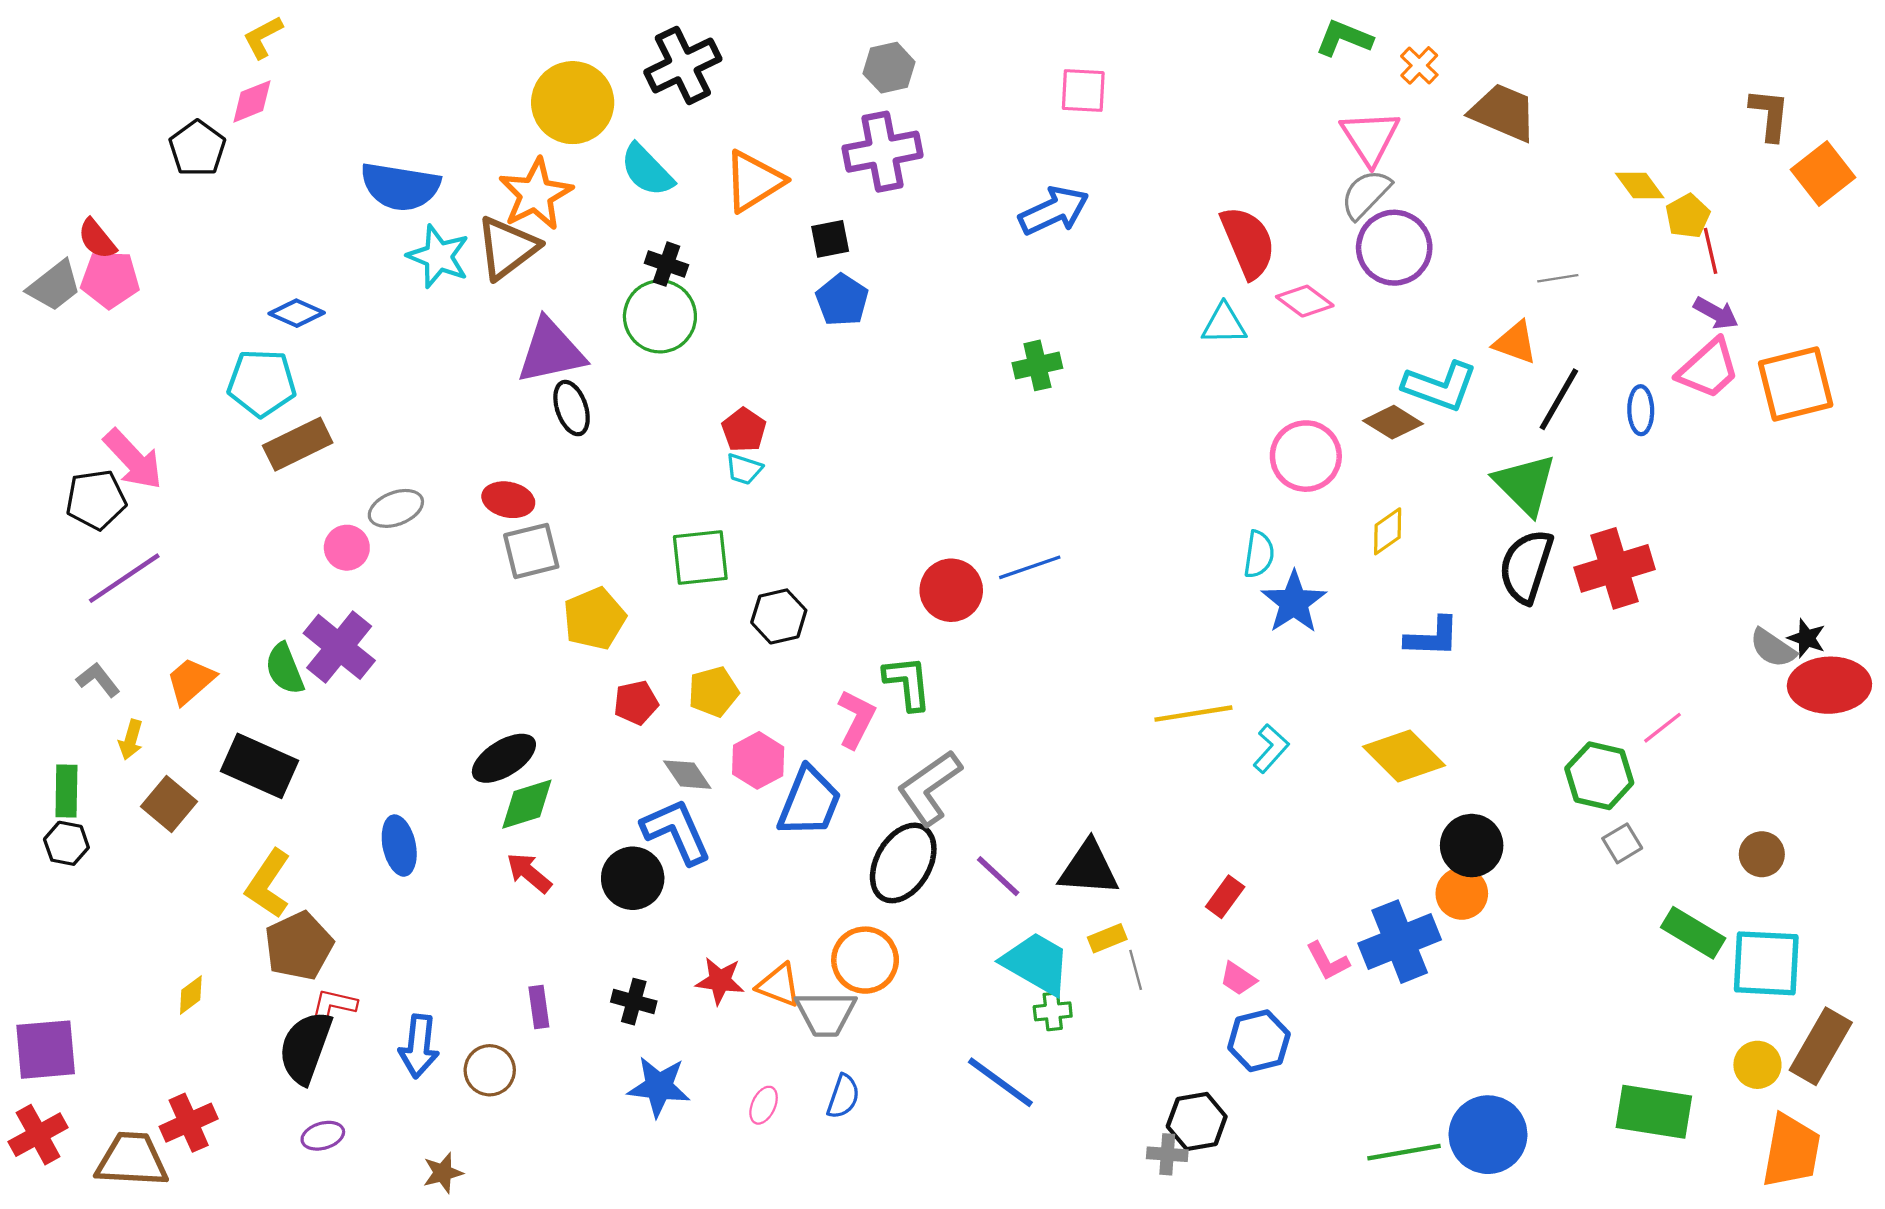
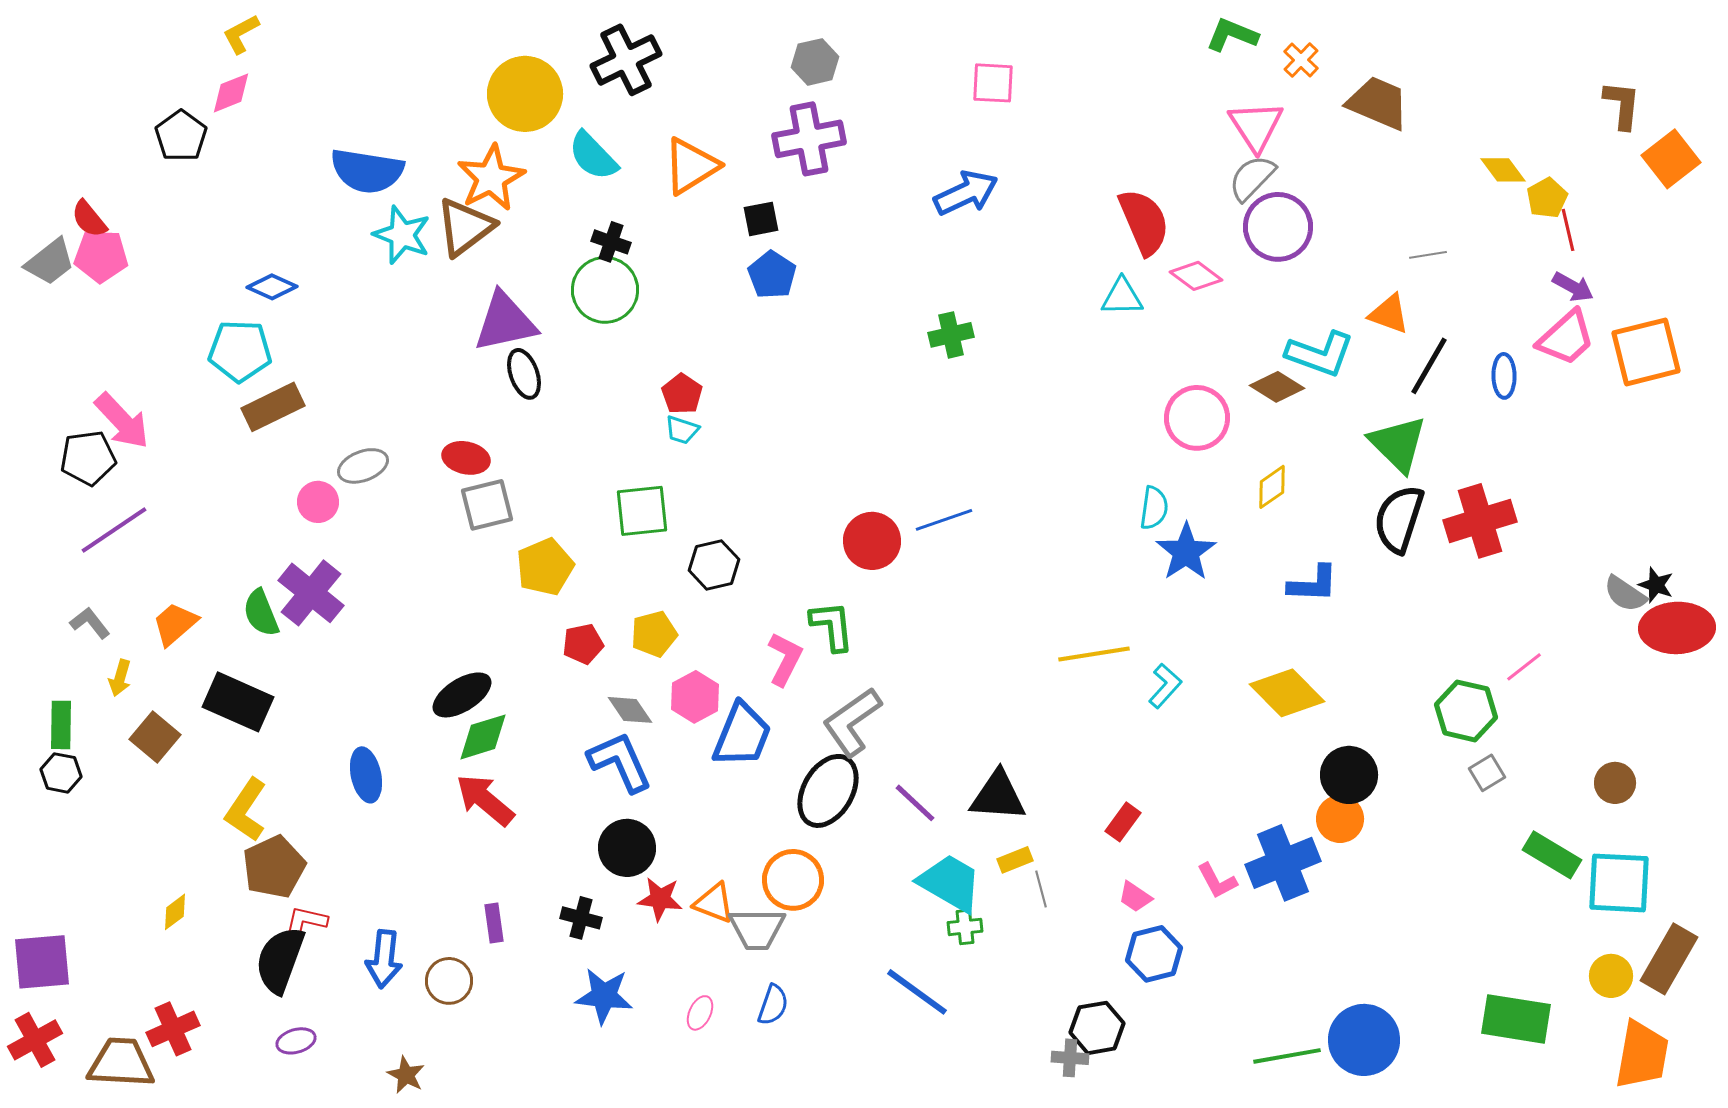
red arrow: (529, 873) -> (485, 800), size x1.4
black circle: (633, 878) -> (627, 848), moved
brown star: (443, 1173) -> (406, 1075), turned -30

